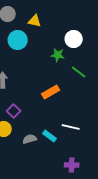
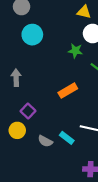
yellow triangle: (35, 21) -> (84, 12), moved
gray semicircle: (30, 139) -> (45, 141), turned -136

